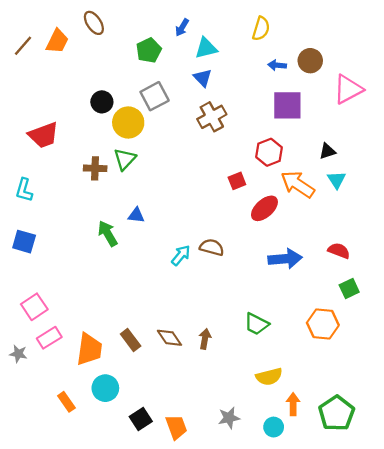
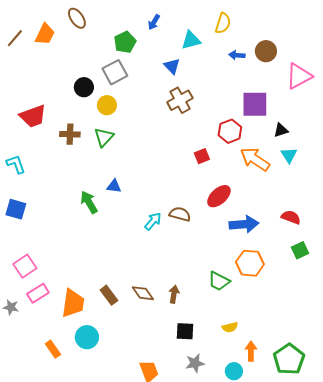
cyan triangle: (206, 48) -> (191, 40), moved
gray square: (155, 96) -> (115, 72), moved
purple square: (287, 105) -> (255, 104), moved
yellow circle: (128, 122) -> (107, 105), size x0.7
brown cross: (95, 168) -> (70, 134), moved
cyan L-shape: (24, 190) -> (16, 164), turned 145
red ellipse: (264, 208) -> (219, 196), moved
orange hexagon: (323, 324) -> (250, 263), moved
yellow semicircle: (269, 377) -> (230, 327), size x0.7
black square: (141, 419) -> (185, 331), moved, turned 36

